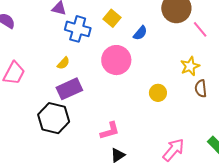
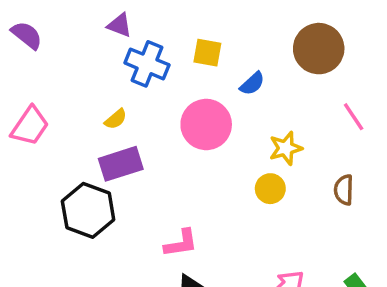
yellow square: (112, 18) -> (207, 53), turned -36
pink line: (200, 29) -> (354, 117), moved
yellow star: (190, 66) -> (286, 148), moved

